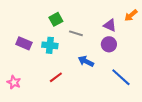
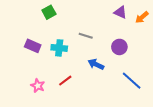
green square: (56, 19) -> (49, 12), moved
purple triangle: (110, 25) -> (120, 12), moved
pink star: (14, 82) -> (38, 86), moved

